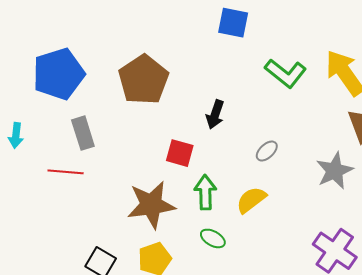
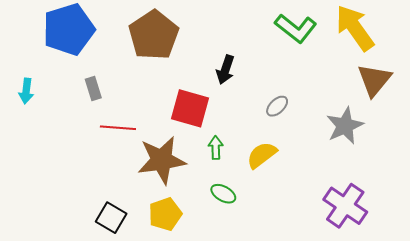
gray rectangle: (83, 133) -> (93, 89), size x0.7
red square: (180, 153) -> (190, 108), size x1.4
red line: (66, 172) -> (118, 128), moved
green arrow: (205, 192) -> (216, 148), size x0.7

